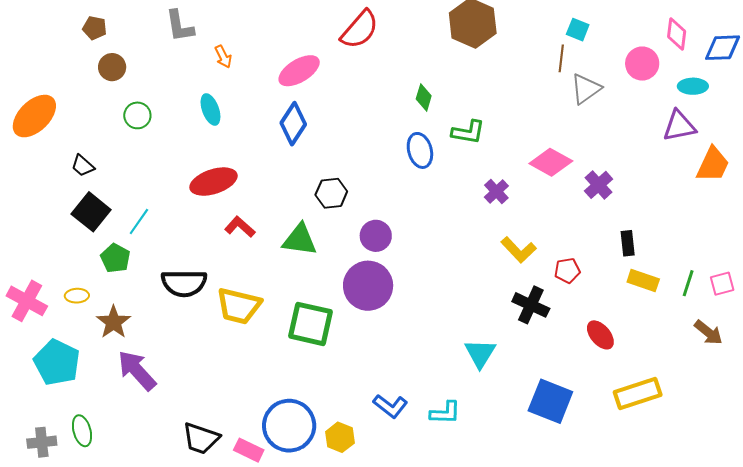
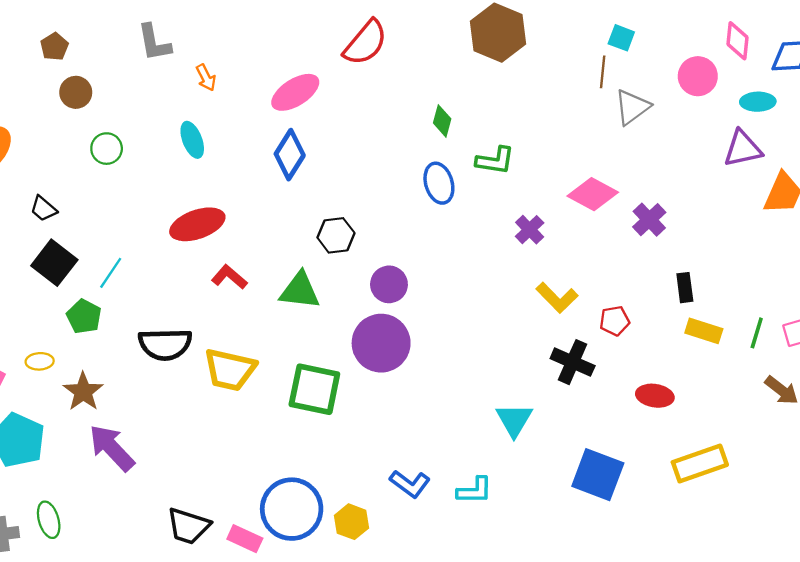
brown pentagon: (95, 28) -> (54, 47), turned 30
red ellipse: (600, 335) -> (655, 396), turned -40

